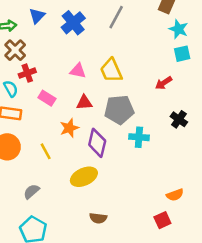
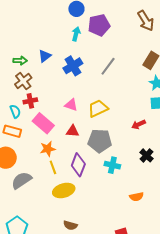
yellow trapezoid: (111, 70) -> (98, 108), turned 80
pink rectangle: (47, 98) -> (43, 123), size x1.5
orange star: (69, 128) -> (48, 149), moved
yellow line: (46, 151) -> (53, 167), moved
gray semicircle: (31, 192) -> (21, 180), moved, size x1.5
orange semicircle: (175, 195) -> (136, 197), moved

